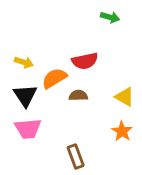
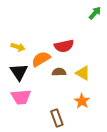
green arrow: (110, 17) -> (95, 13), moved, turned -64
yellow triangle: (125, 97) -> (83, 73), moved
orange star: (122, 131) -> (82, 101), moved

